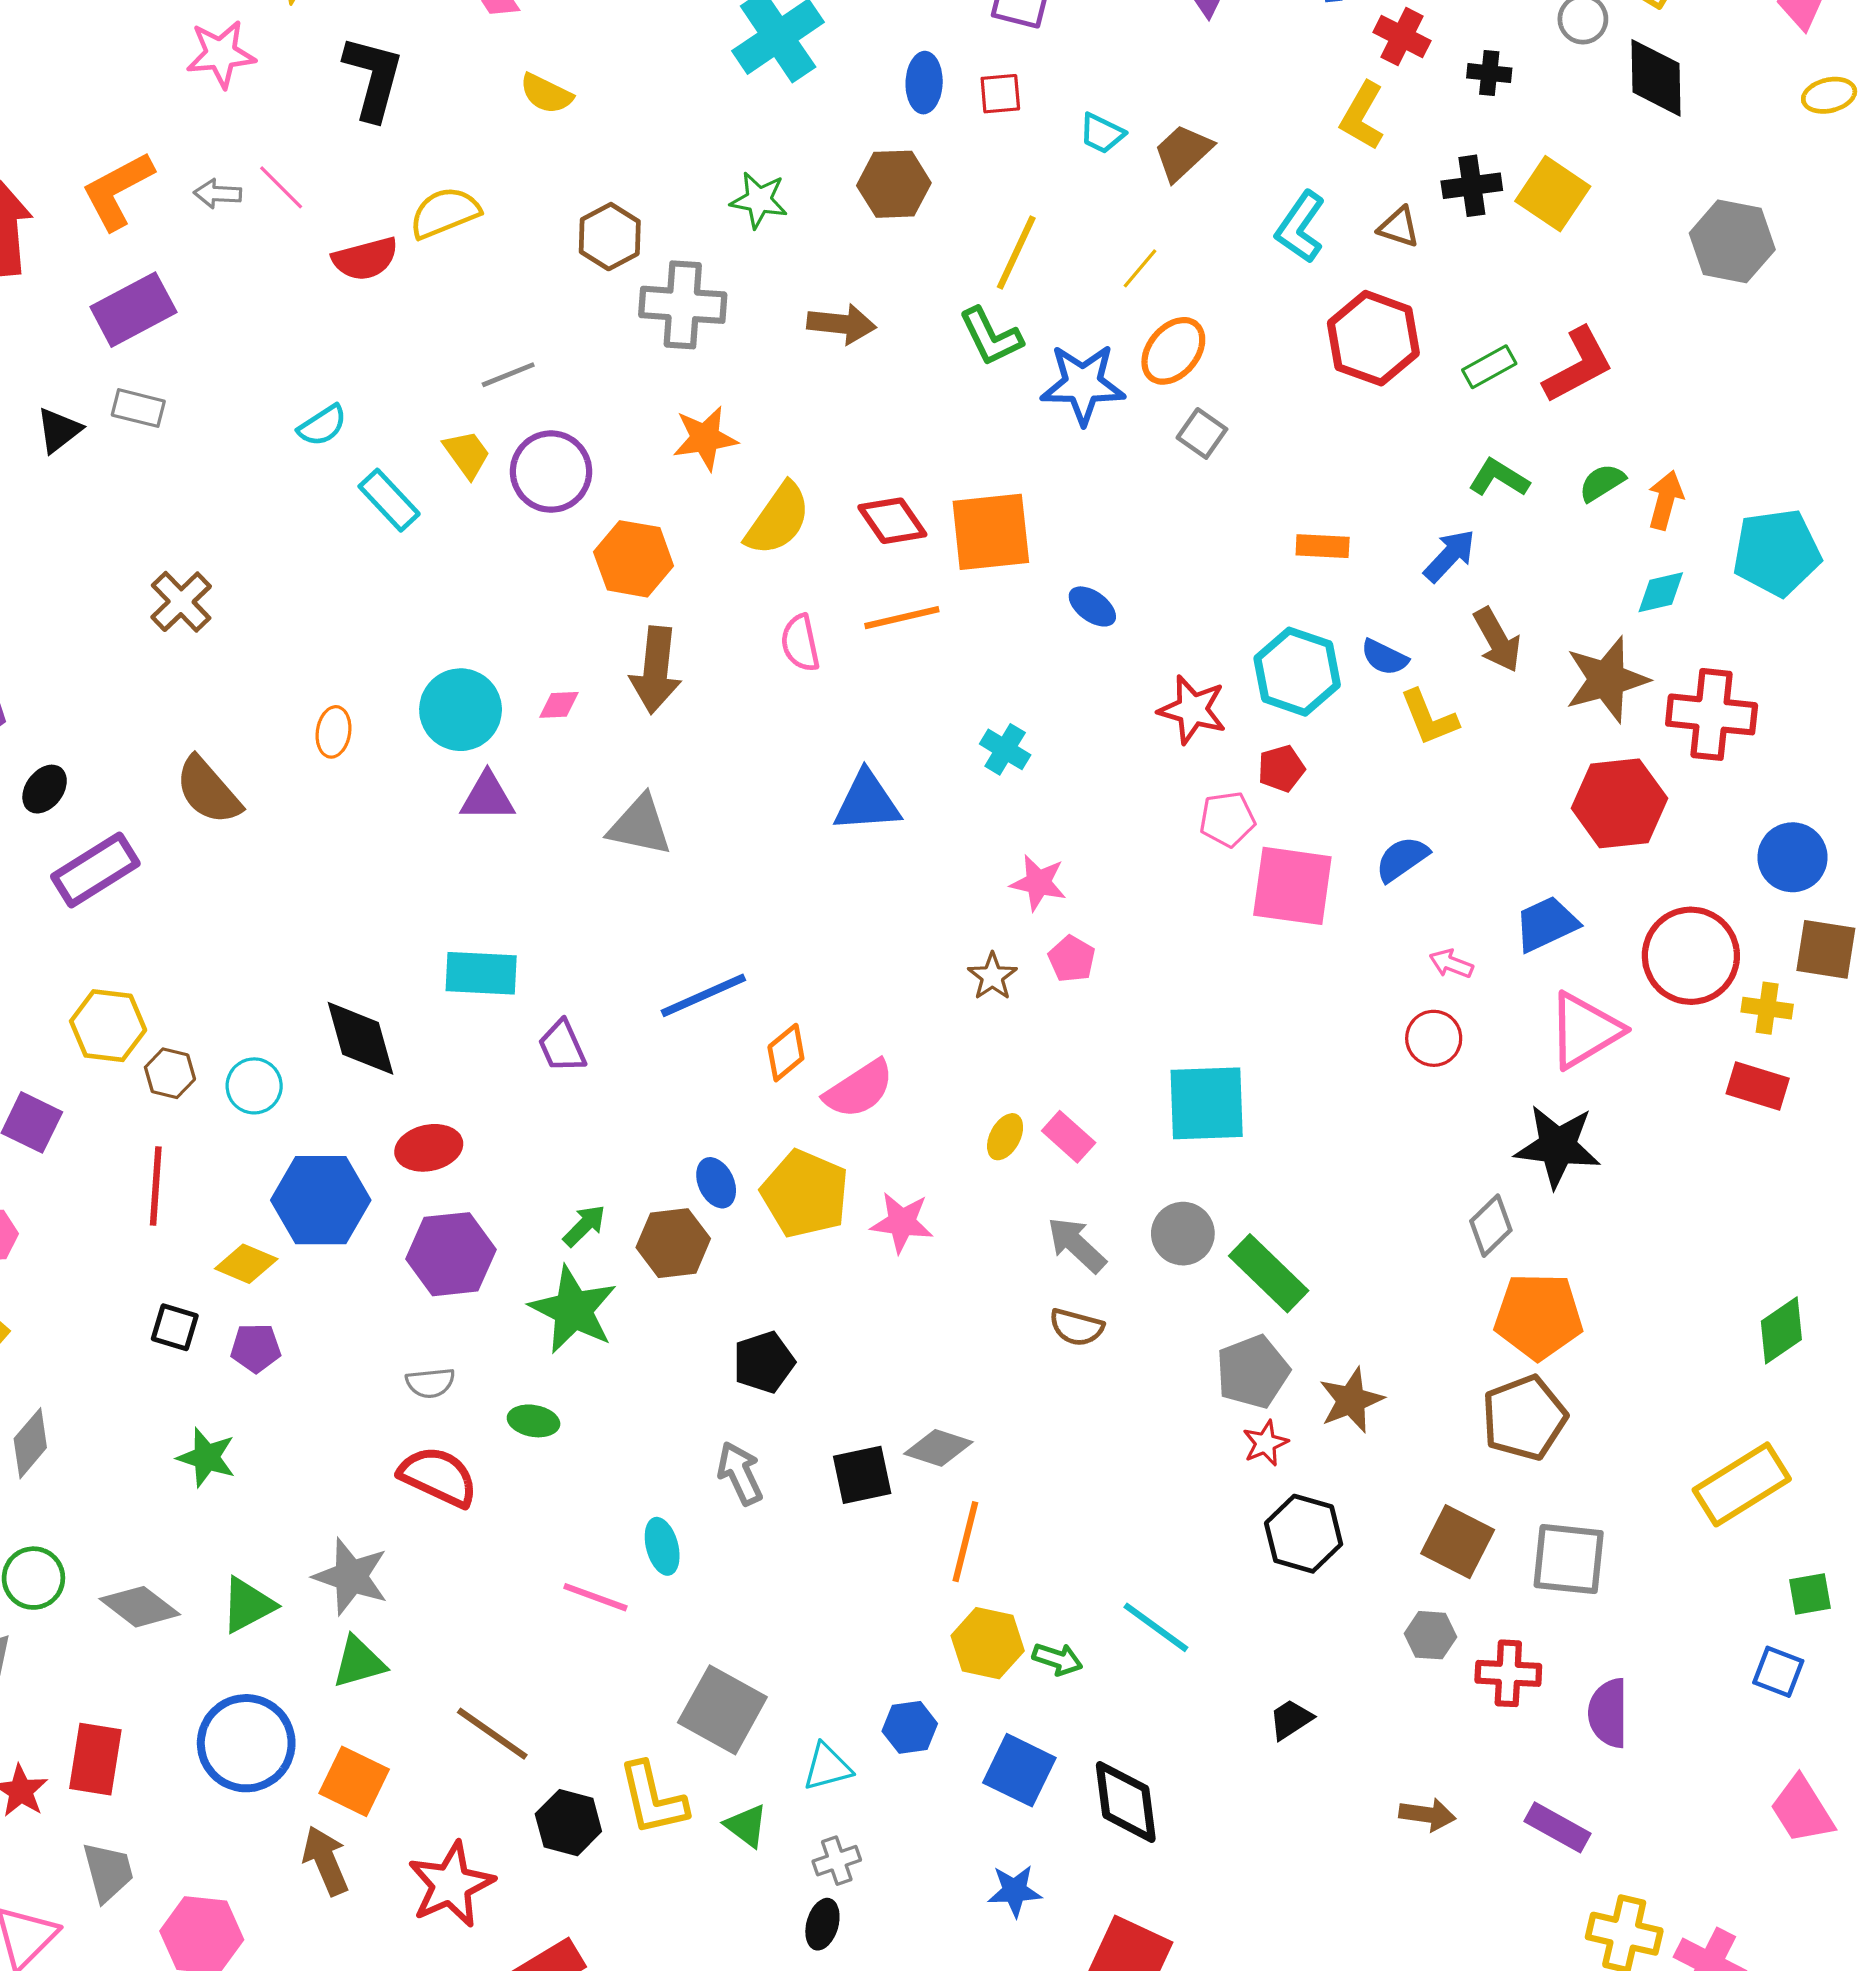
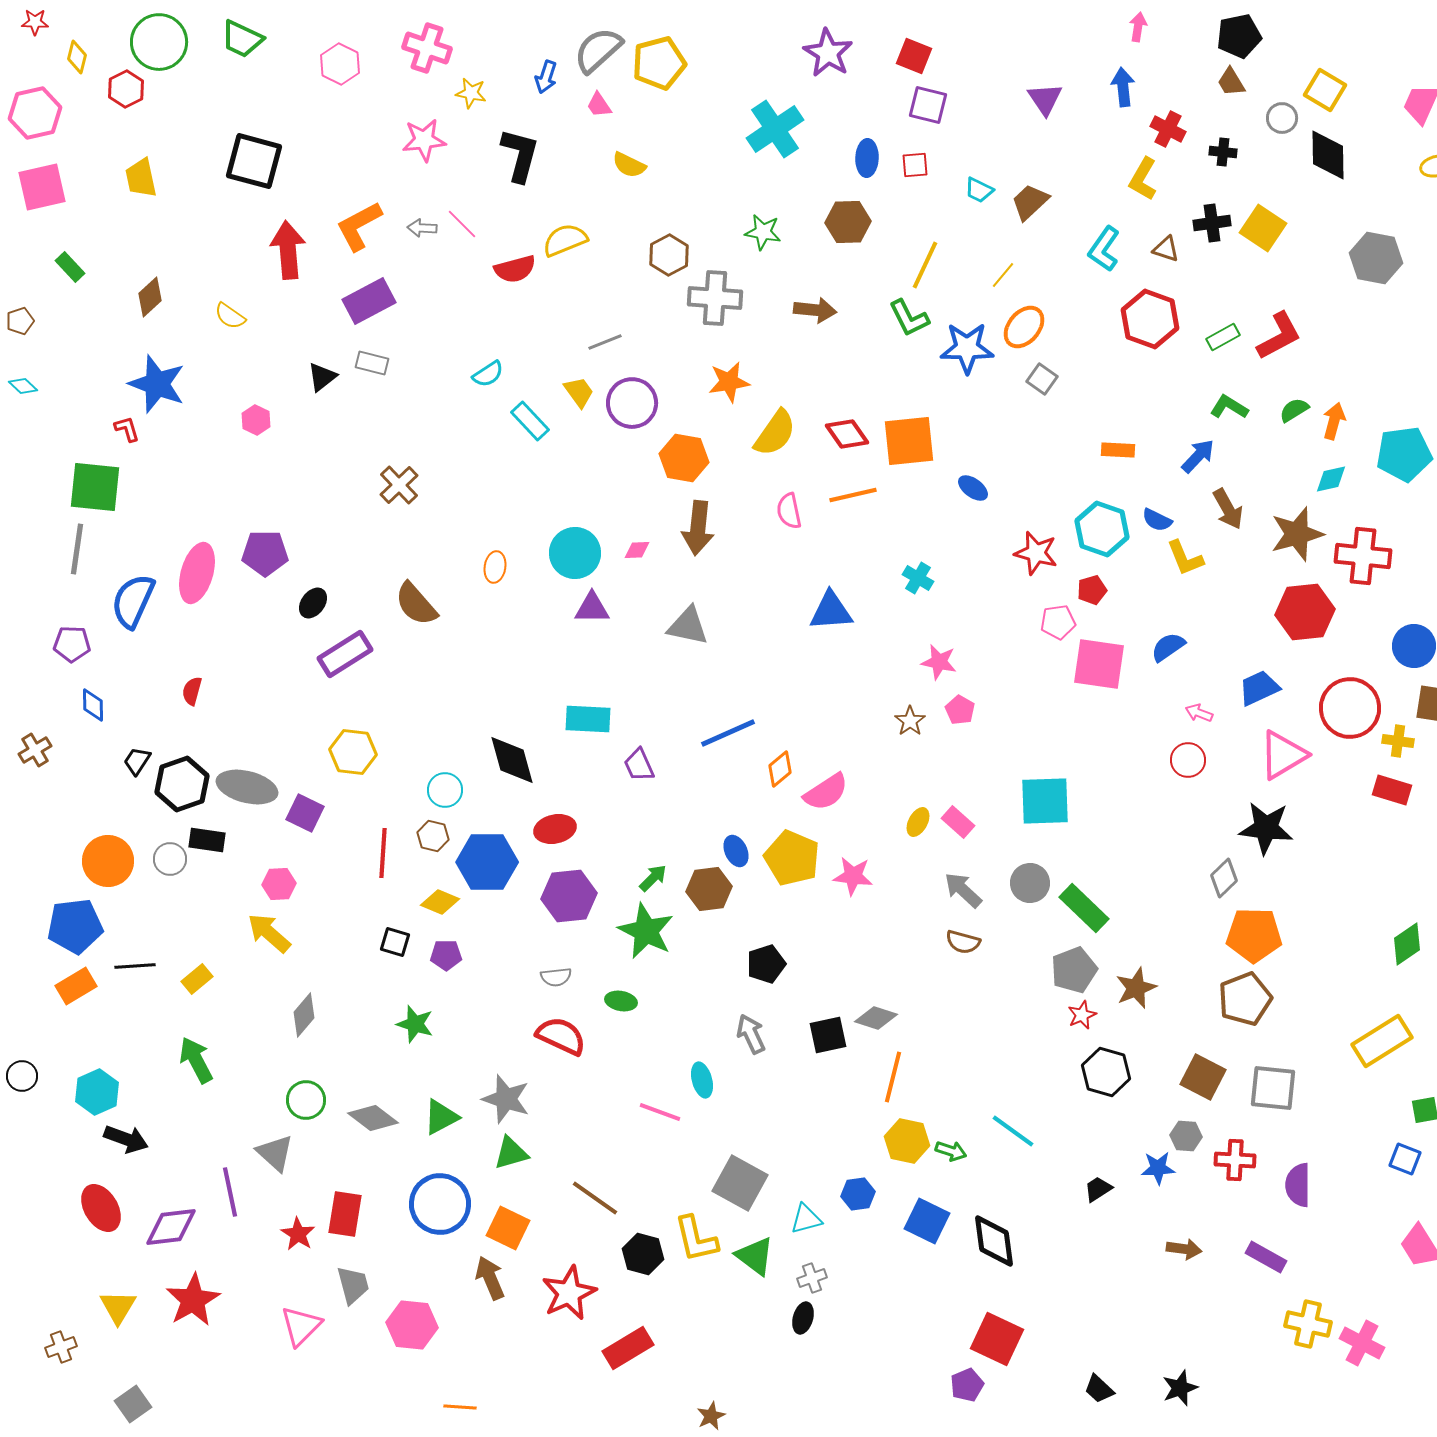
brown hexagon: (170, 1073) -> (433, 836), moved
green triangle: (746, 1826) -> (755, 1256), size x1.4
blue star: (1015, 1891) -> (1158, 1168), moved

